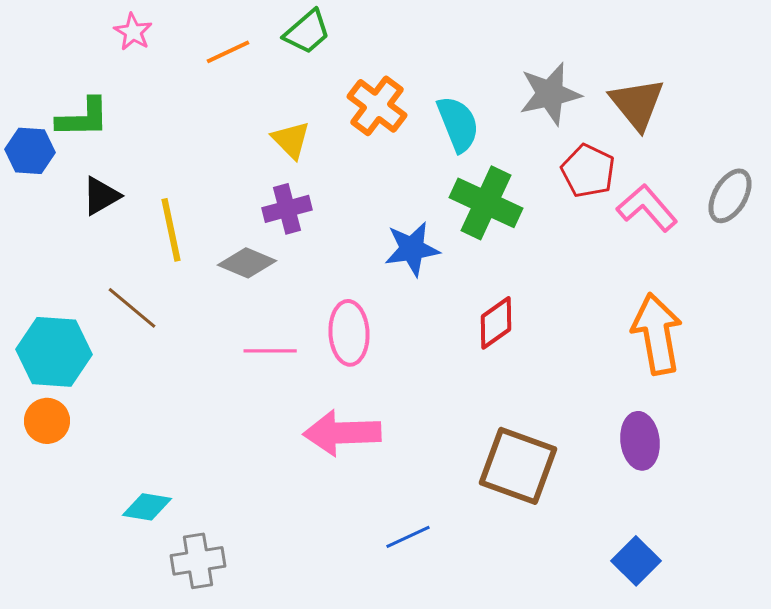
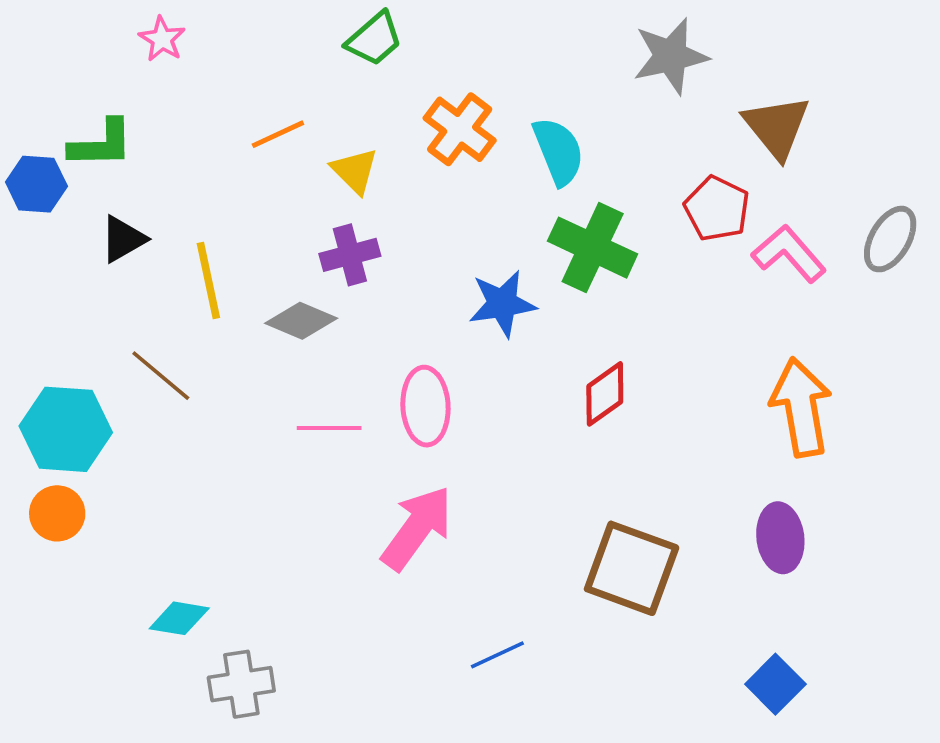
orange line: (228, 52) -> (278, 134), moved
gray star: (550, 94) -> (671, 56), moved
pink arrow: (342, 433) -> (417, 528), turned 128

